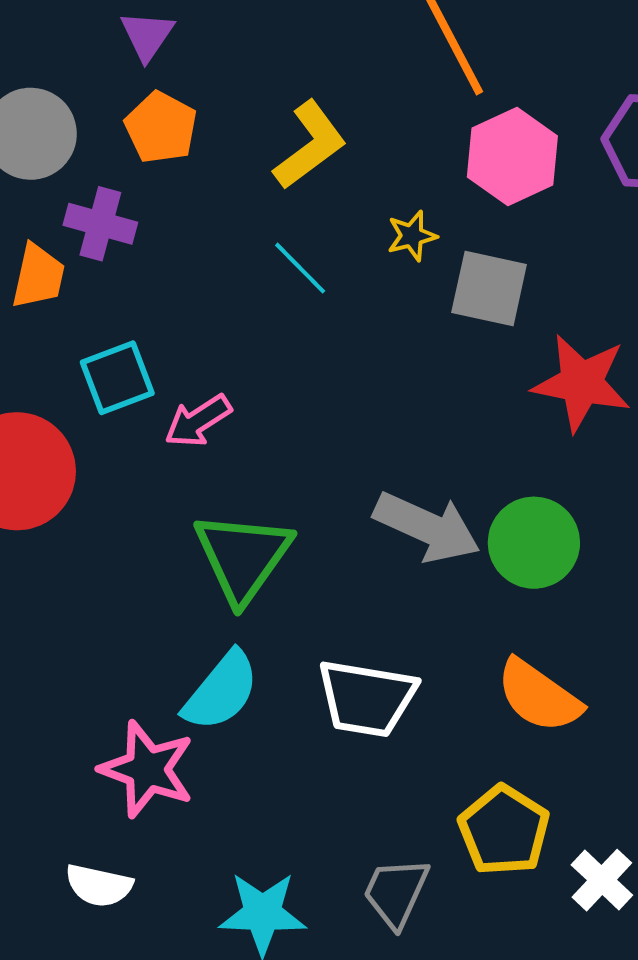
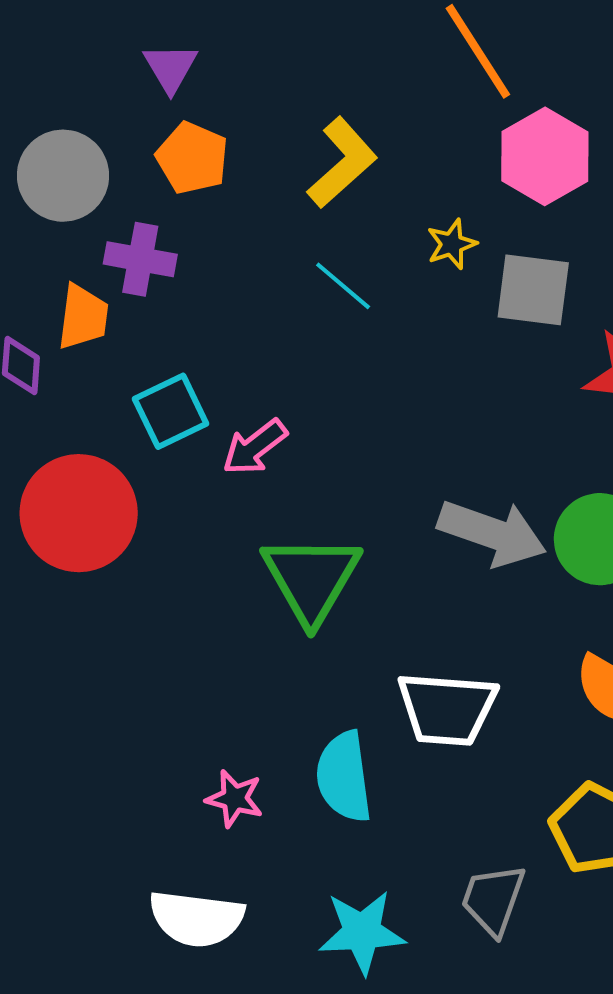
cyan semicircle: (221, 691) -> (344, 777), moved, turned 138
pink star: (147, 769) -> (234, 799), size x0.6
white semicircle: (99, 885) -> (196, 919), size x1.4

